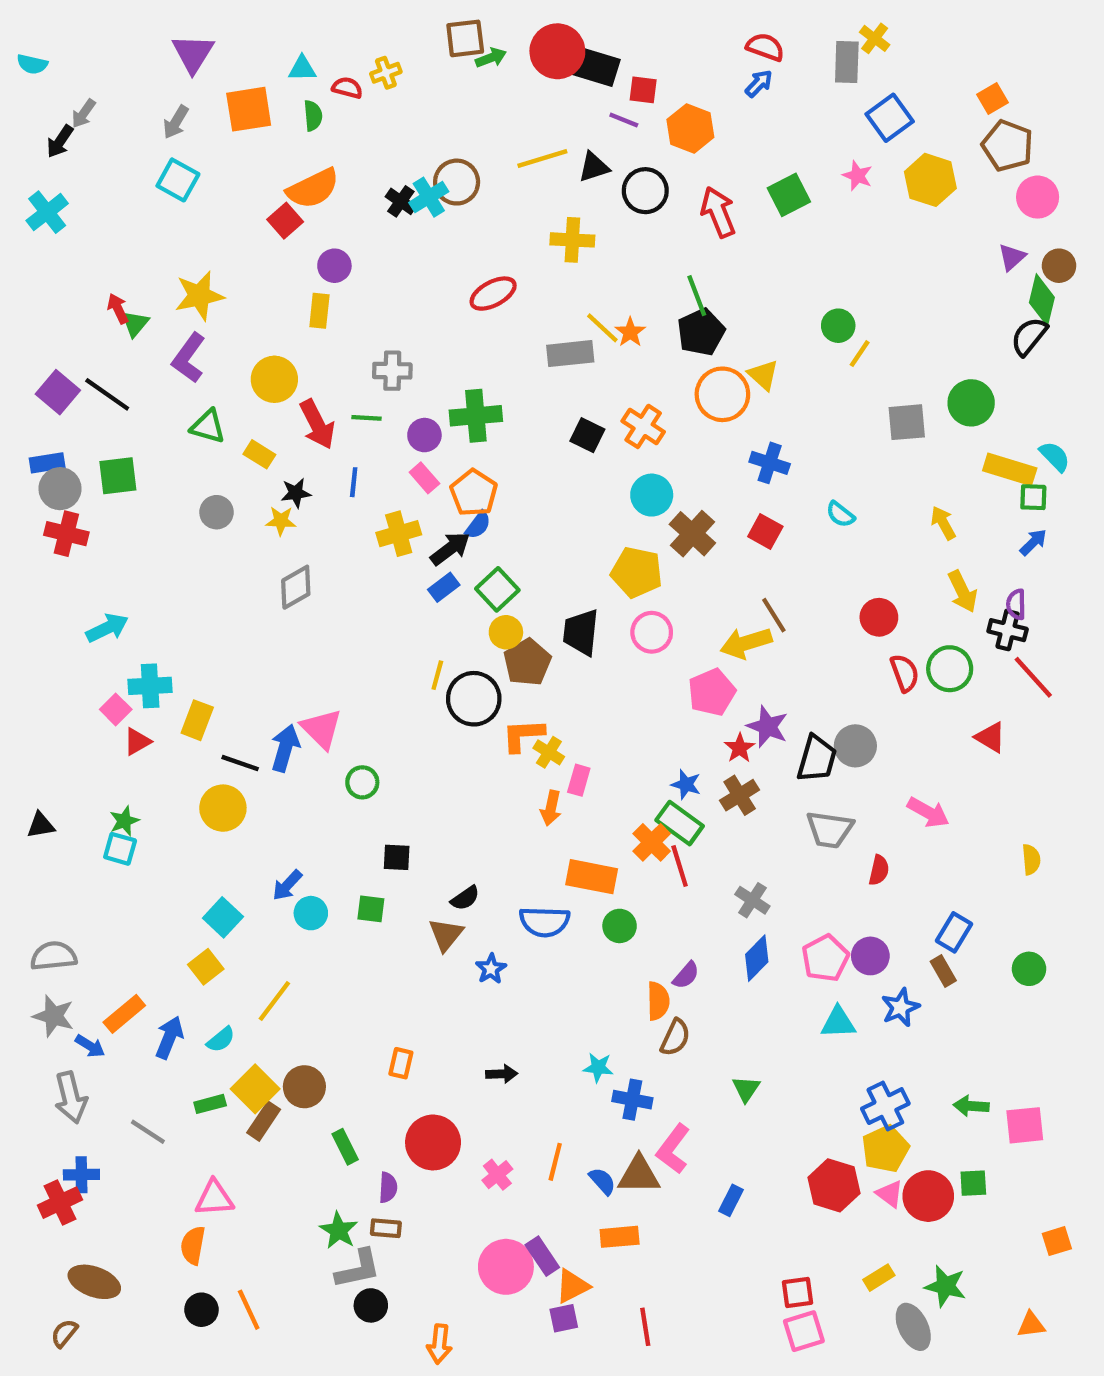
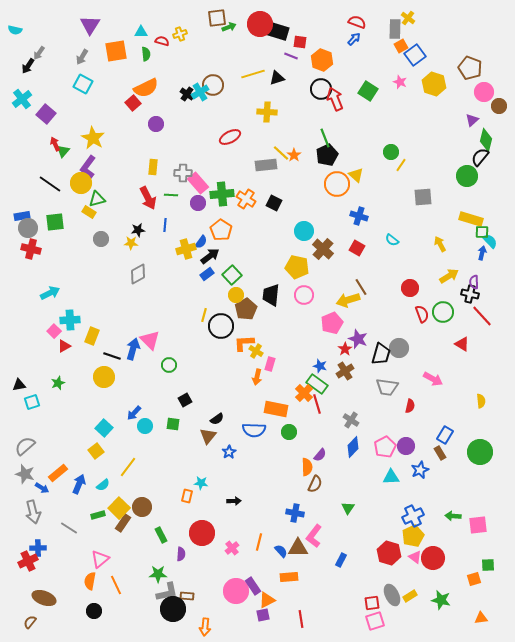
orange square: (993, 98) -> (401, 46), moved
black circle: (645, 191) -> (321, 89), moved
green square: (789, 195) -> (368, 91), turned -30
brown circle: (1059, 266) -> (499, 106), moved
yellow star: (199, 296) -> (93, 138), turned -30
yellow rectangle: (319, 311) -> (153, 167), moved
yellow circle: (274, 379) -> (81, 183), moved
purple square: (58, 392) -> (46, 114), moved
green circle: (971, 403) -> (467, 176), moved
green triangle: (208, 426) -> (97, 199), turned -30
orange cross: (643, 426) -> (246, 199), moved
yellow rectangle: (259, 454) -> (89, 212), moved
cyan semicircle: (1055, 456) -> (490, 241), moved
pink rectangle: (424, 478) -> (198, 183), moved, size x1.5
blue semicircle: (478, 525) -> (201, 242), moved
blue arrow: (1033, 542) -> (482, 253), turned -32
yellow arrow: (963, 592) -> (449, 276), turned -96
cyan square: (120, 849) -> (32, 402), moved, turned -35
black square: (397, 857) -> (185, 400), turned -32
gray semicircle: (54, 956) -> (25, 446), turned -35
green circle: (1029, 969) -> (480, 452), size x1.6
cyan star: (598, 1067) -> (201, 483), moved
green square: (973, 1183) -> (488, 565), moved
pink triangle: (214, 1198) -> (100, 559), turned -36
brown rectangle: (386, 1228) -> (187, 596), moved
green star: (339, 1230) -> (158, 574), turned -30
orange square: (1057, 1241) -> (474, 579), moved
black circle: (371, 1305) -> (173, 609), size x1.6
orange line: (249, 1310) -> (116, 585), moved
gray ellipse: (913, 1327) -> (392, 595), moved

